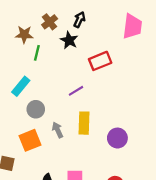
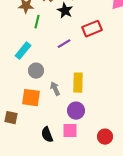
purple line: (76, 91) -> (64, 44), moved
purple circle: (117, 138) -> (76, 111), moved
orange square: (30, 140) -> (31, 98), turned 30

